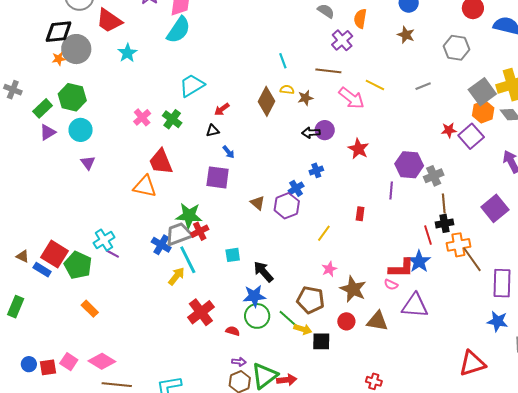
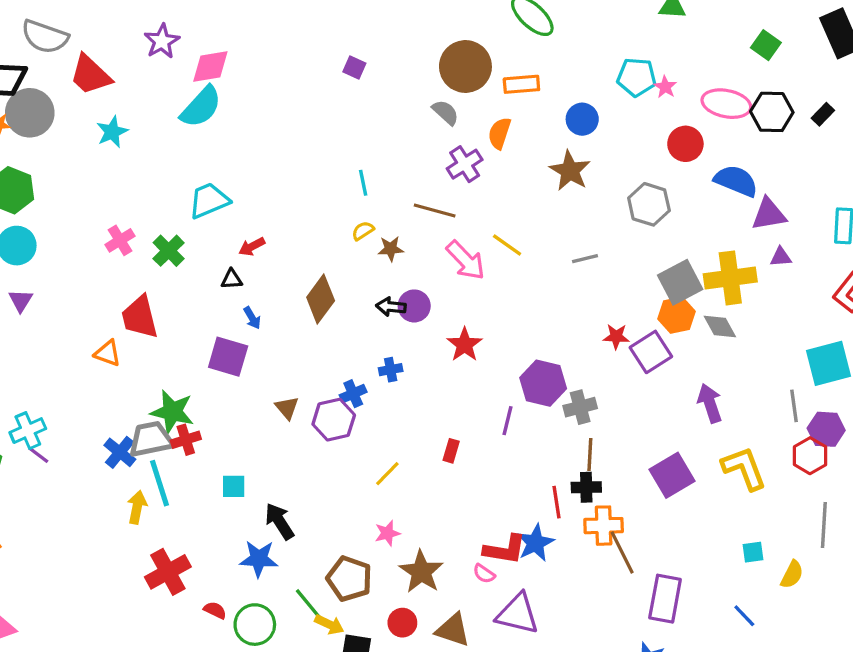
brown star: (406, 35) -> (570, 171), size x1.4
yellow semicircle: (287, 90) -> (363, 231), turned -48
brown diamond: (267, 101) -> (321, 299), moved
orange triangle: (145, 186) -> (108, 353), size x0.7
yellow arrow: (176, 276) -> (137, 507), turned -36
green circle: (257, 316) -> (255, 625), moved

